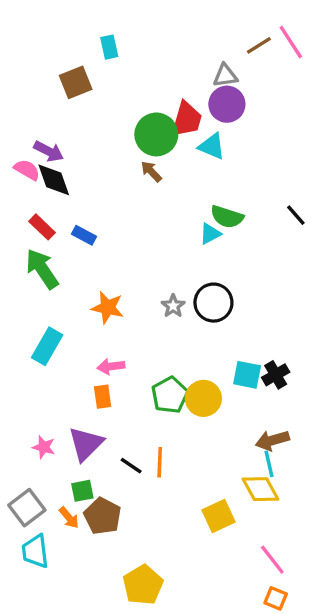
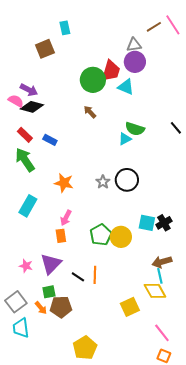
brown arrow: (151, 171) -> (90, 112), moved
black diamond: (54, 180) -> (32, 107), turned -55
pink arrow: (111, 366) -> (66, 218), turned -56
brown pentagon: (103, 516) -> (61, 307), turned -30

